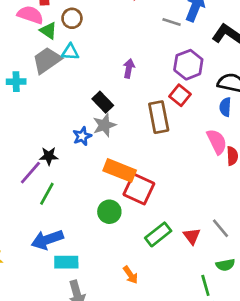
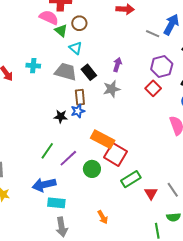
cyan triangle: (70, 52) -> (75, 48), turned 32
gray trapezoid: (47, 60) -> (66, 72), moved, turned 45
black rectangle: (103, 102) -> (89, 72), moved
brown rectangle: (159, 117) -> (80, 97), moved, size x0.7
gray star: (104, 125) -> (112, 89), moved
black star: (49, 156) -> (61, 116), moved
purple line: (30, 173) -> (68, 158), moved
green rectangle: (158, 234) -> (131, 179), moved

